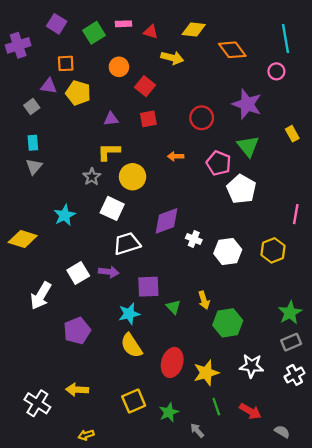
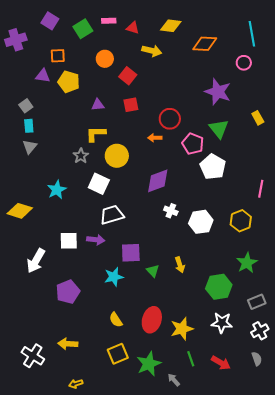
orange diamond: (232, 50) -> (205, 44), turned -50
gray square: (32, 106) -> (26, 106), moved
red circle: (202, 118) -> (170, 119), moved
purple diamond: (167, 221) -> (158, 181), moved
white square: (78, 273) -> (69, 241), turned 30
green star: (290, 313) -> (247, 263), moved
green hexagon: (228, 323) -> (219, 287), moved
yellow semicircle: (131, 346) -> (116, 320), moved, size x0.7
green star: (169, 412) -> (149, 364), size x1.4
gray semicircle: (282, 432) -> (257, 359), moved, turned 40

